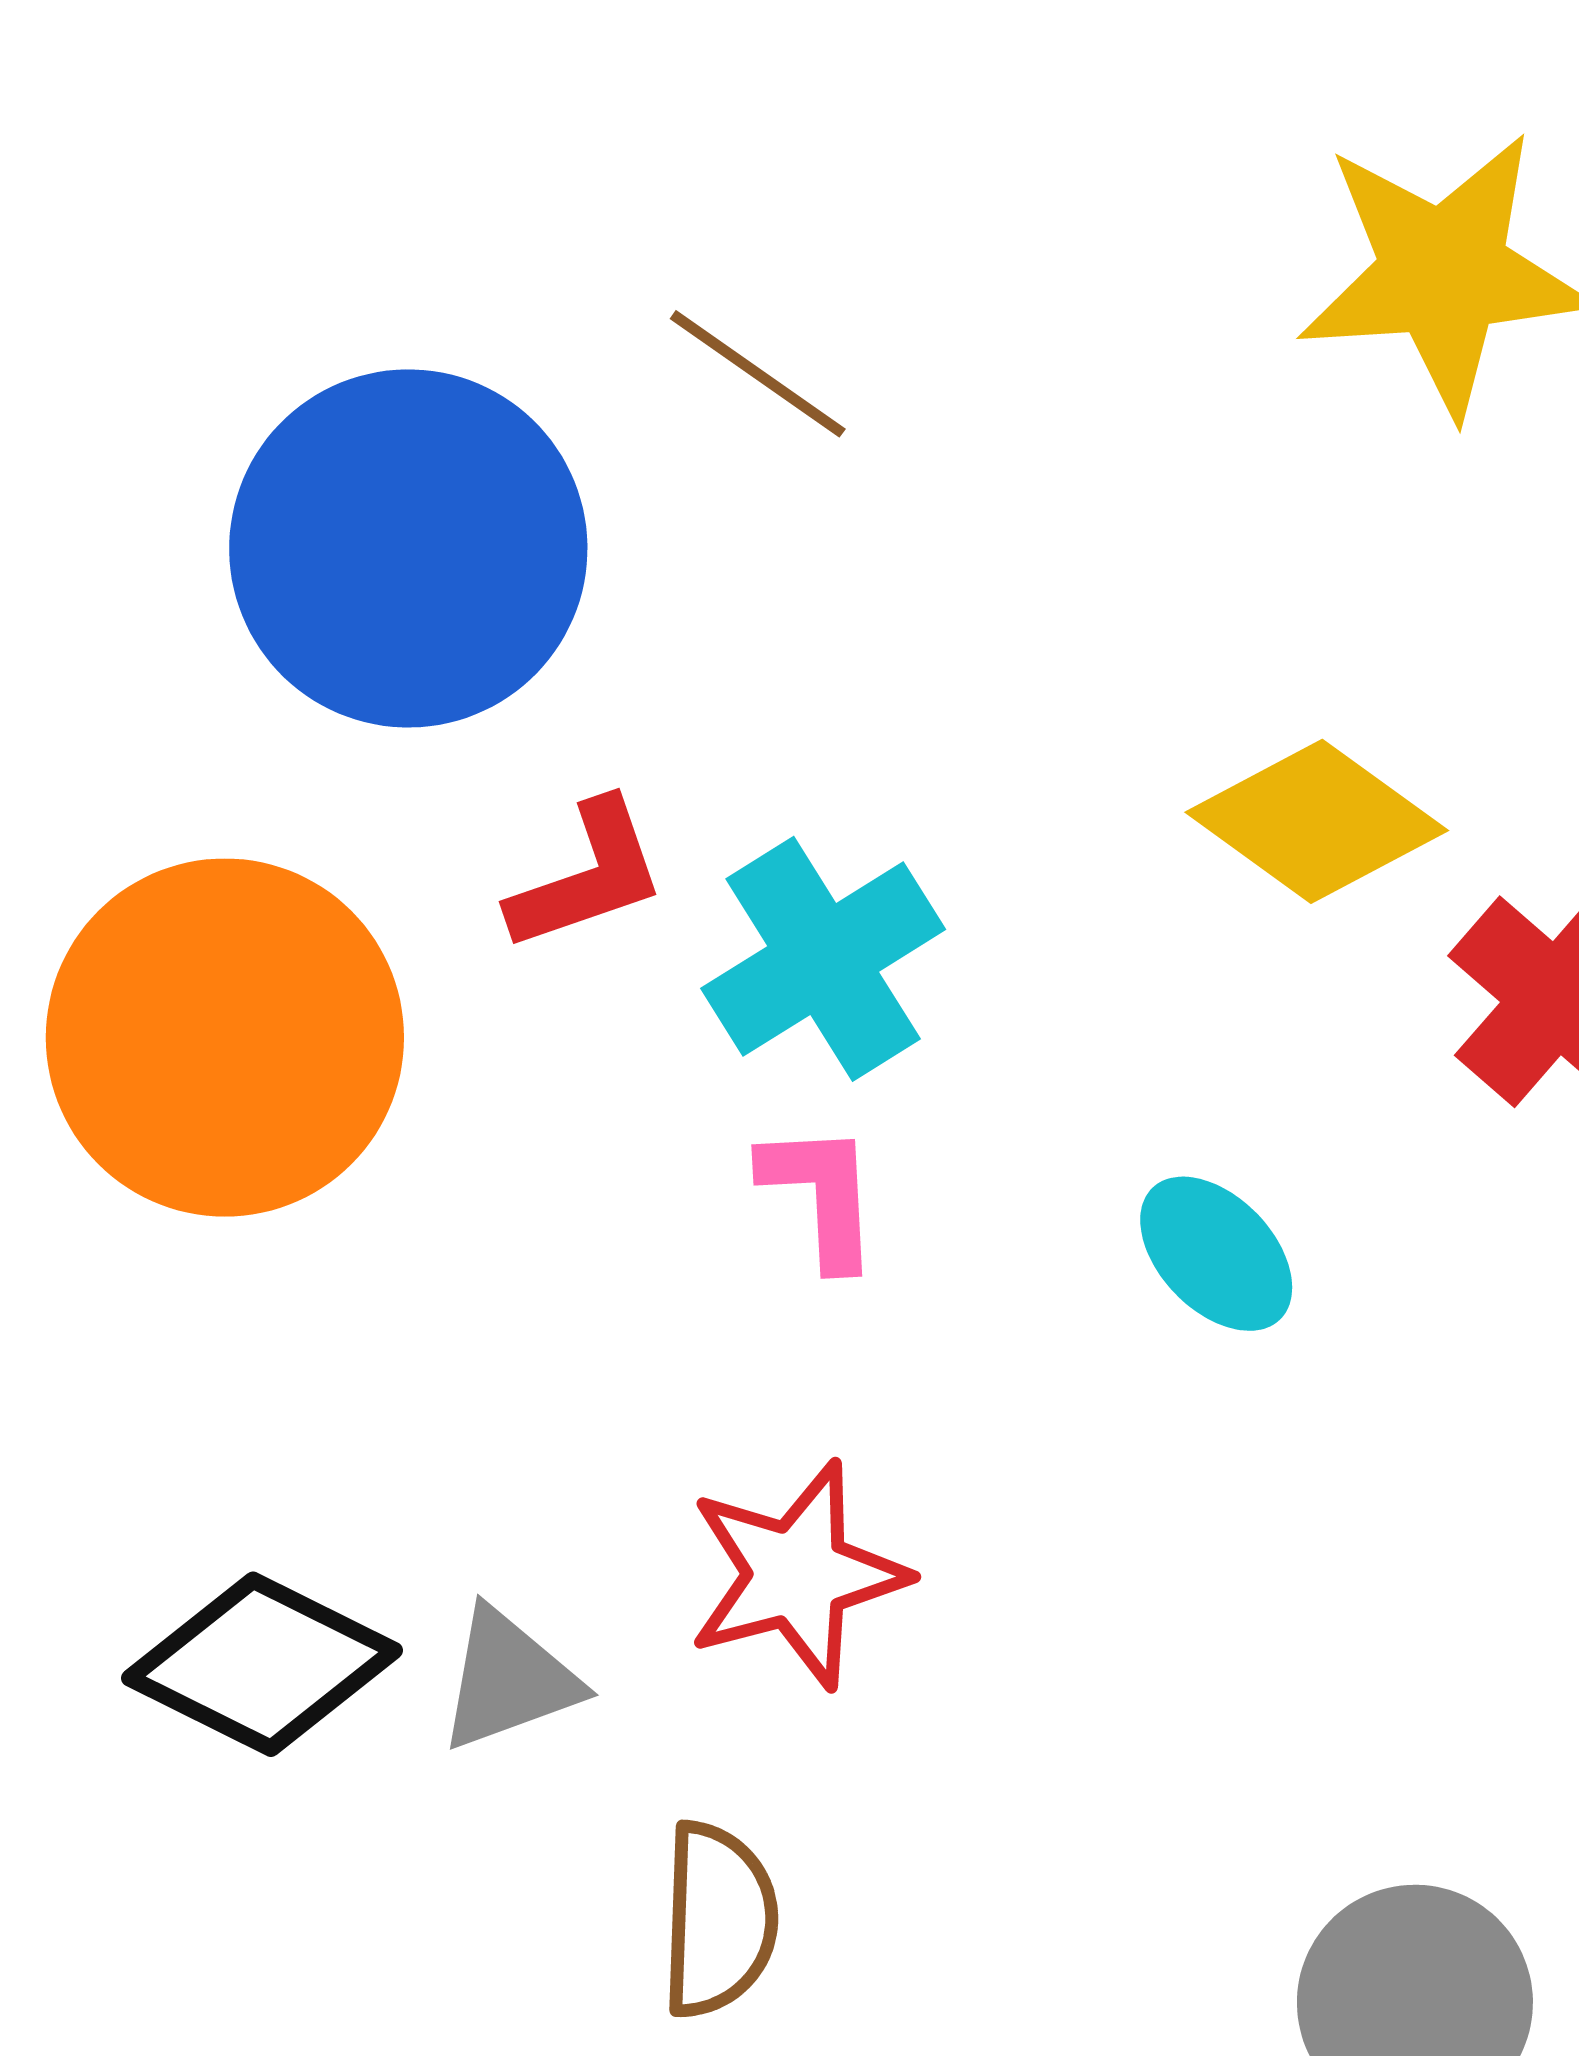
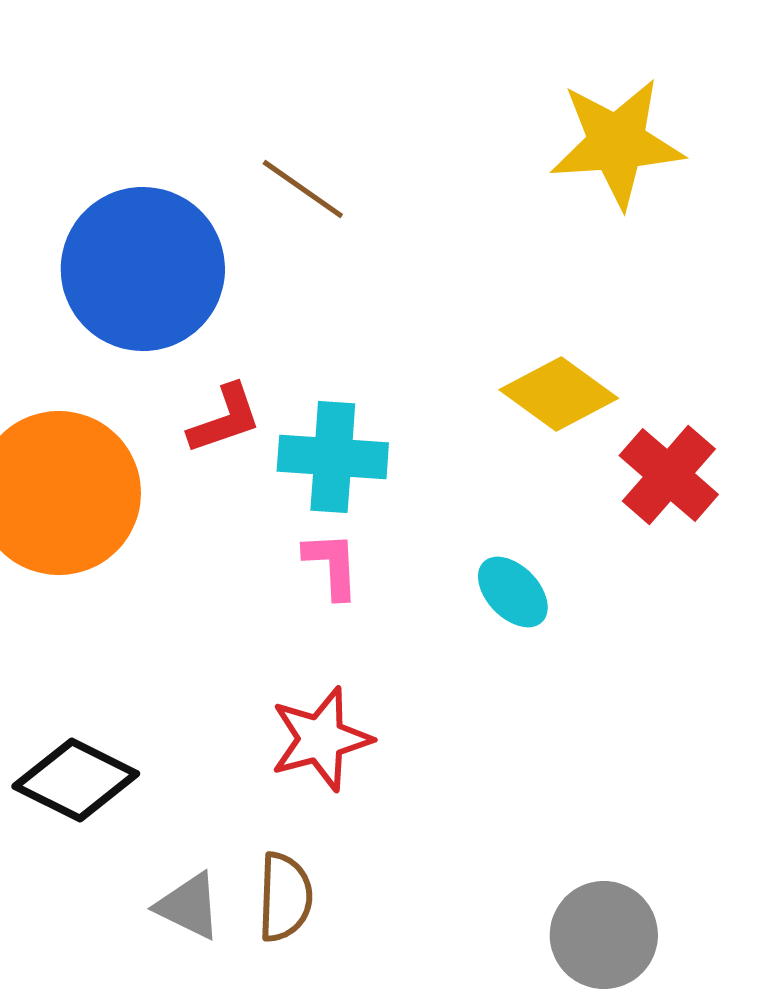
cyan cross: (823, 959) -> (333, 457), turned 36
gray triangle: (509, 1680) -> (189, 906), moved, turned 46

